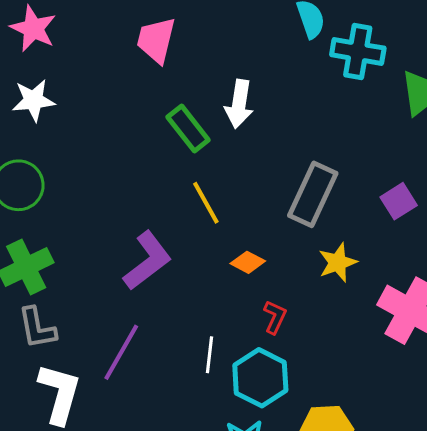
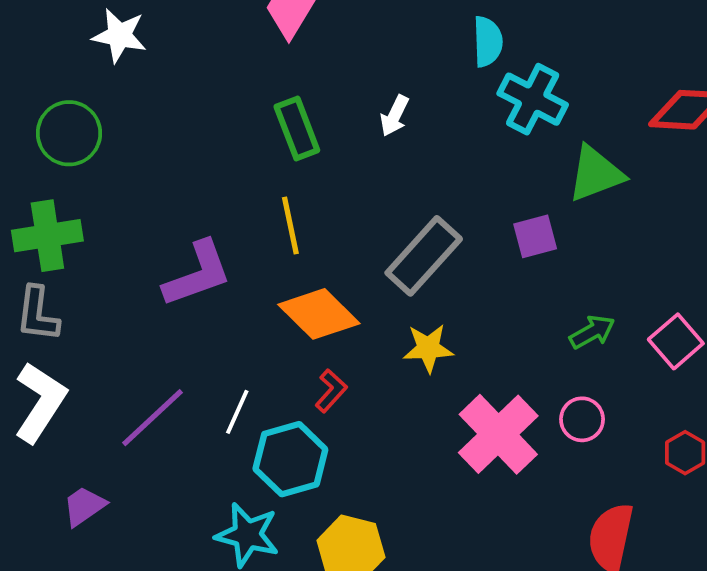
white arrow: (239, 104) -> (394, 116), moved, size x0.7
purple square: (399, 201) -> (535, 236), moved
orange diamond: (248, 262) -> (319, 314), size x1.8
purple line: (121, 352) -> (153, 418), moved

